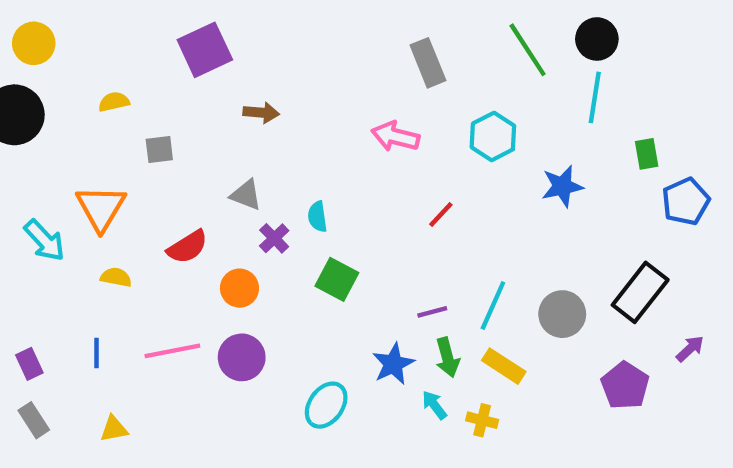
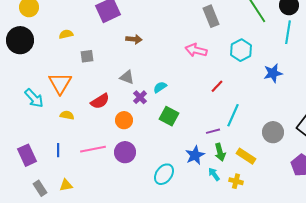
cyan semicircle: (317, 217) -> (160, 87), turned 64
cyan line: (493, 305) -> (233, 115), moved
purple rectangle: (29, 364) -> (27, 155), size x1.5
gray rectangle: (34, 420) -> (40, 188), moved

